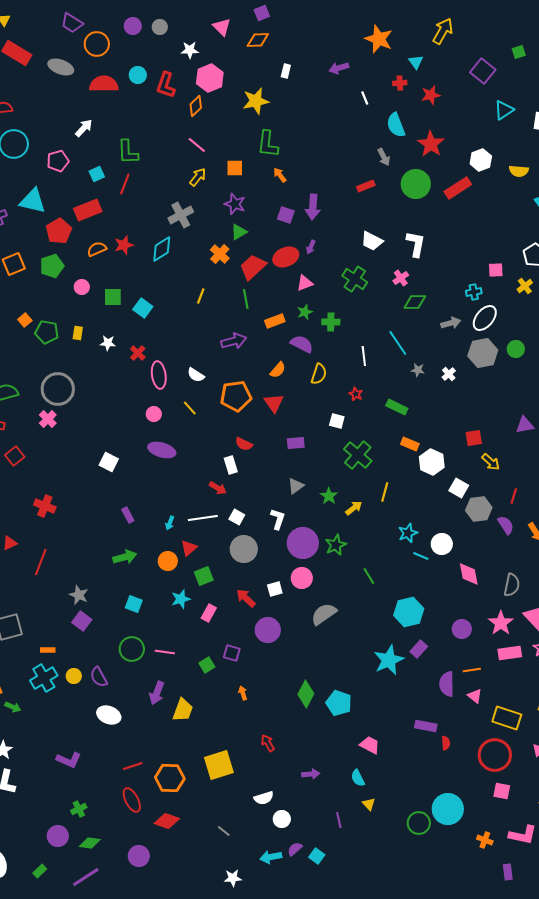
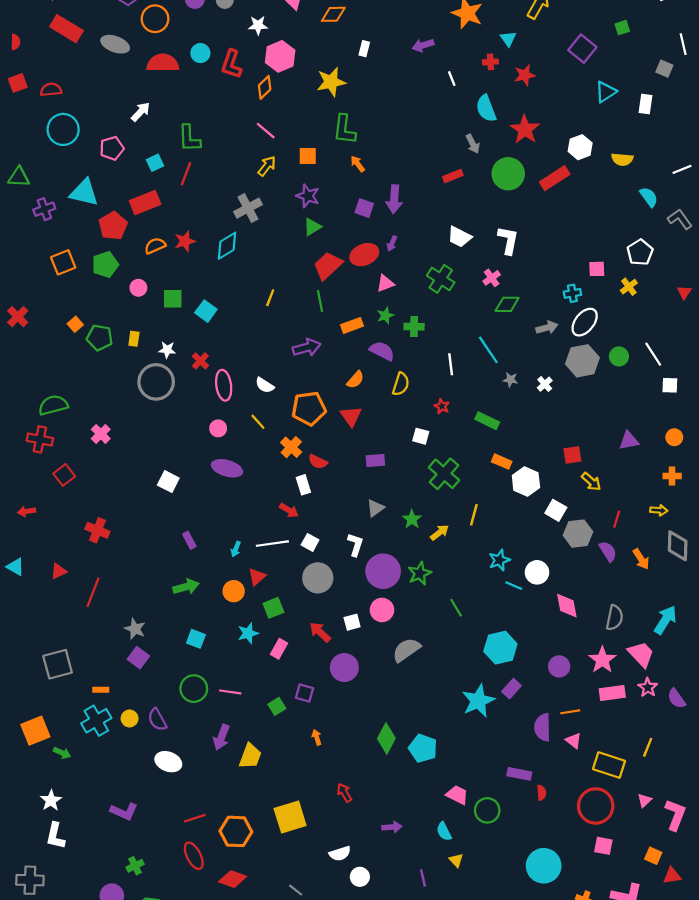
orange cross: (220, 254) -> (291, 447), moved
gray circle: (58, 389) -> (156, 382), moved
green circle: (419, 823) -> (487, 810), moved

